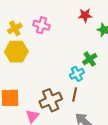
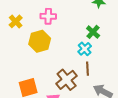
pink cross: (42, 25) -> (48, 16), moved
yellow hexagon: (16, 52) -> (40, 41), moved

